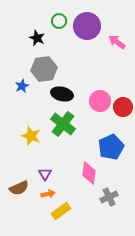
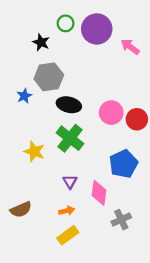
purple triangle: (45, 174) -> (70, 182), moved
orange arrow: (48, 194) -> (67, 211), moved

